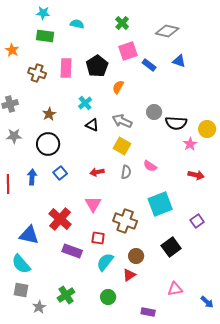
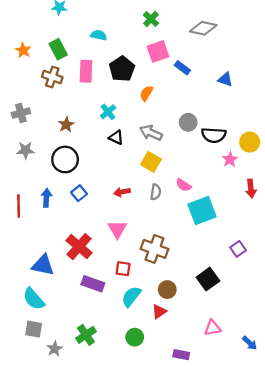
cyan semicircle: (77, 24) -> (99, 35), moved
green rectangle: (45, 36) -> (58, 49), moved, turned 54
blue triangle: (179, 61) -> (225, 79), moved
red arrow: (196, 175) -> (251, 189), moved, turned 70
cyan square: (160, 204) -> (202, 211), moved

